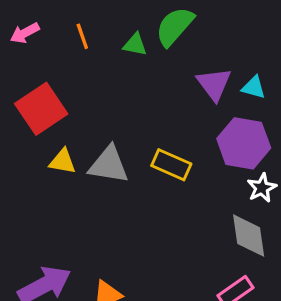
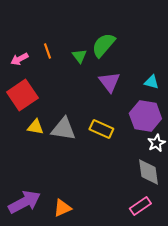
pink arrow: (25, 33) -> (19, 59), moved
green triangle: (135, 45) -> (79, 56), turned 42
purple triangle: (214, 84) -> (109, 82), moved

